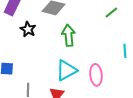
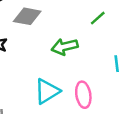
green arrow: (69, 35) -> (65, 47), moved, turned -95

